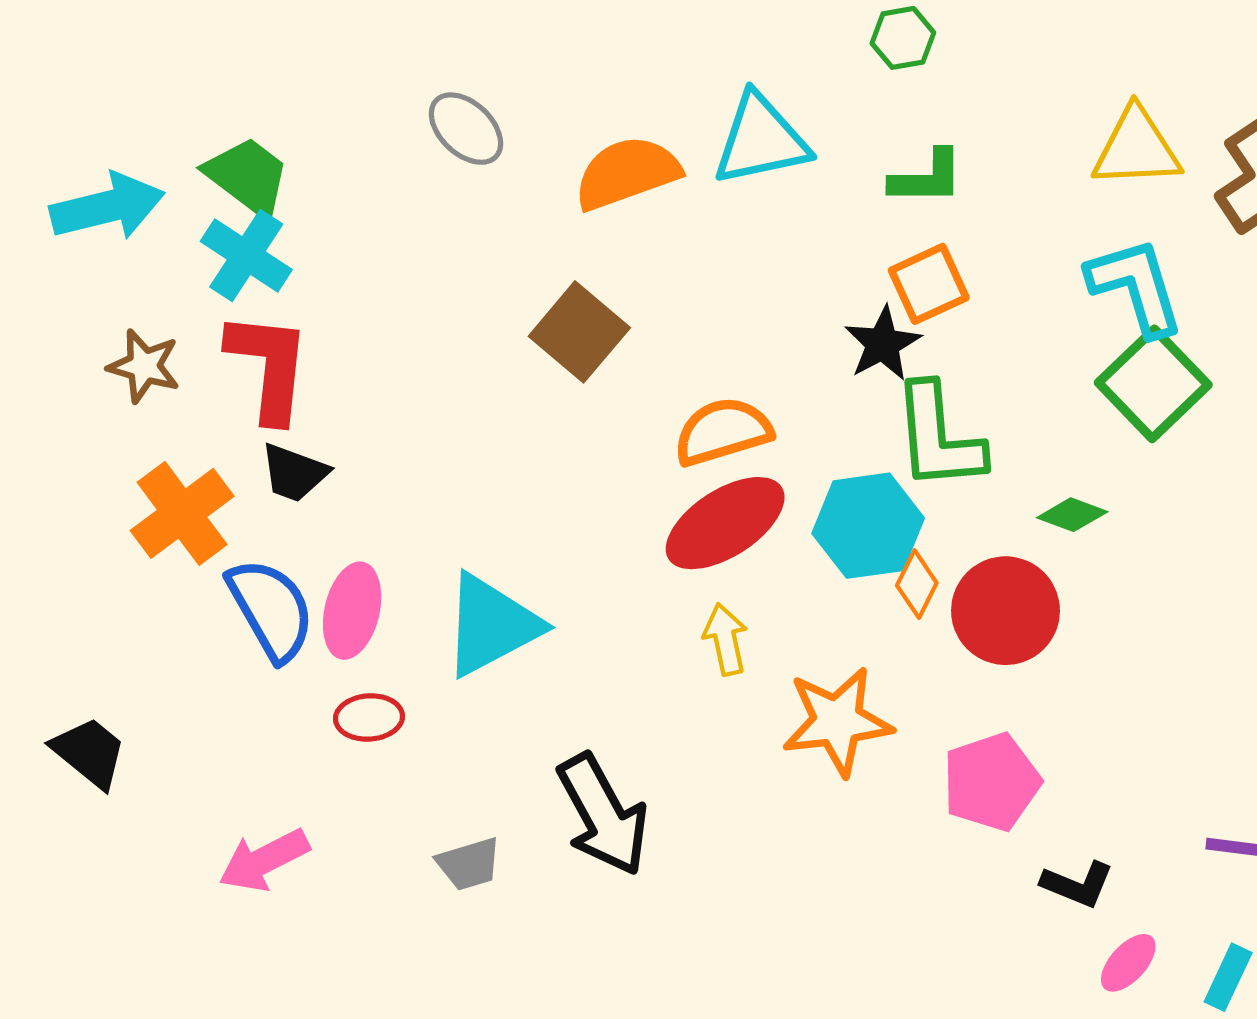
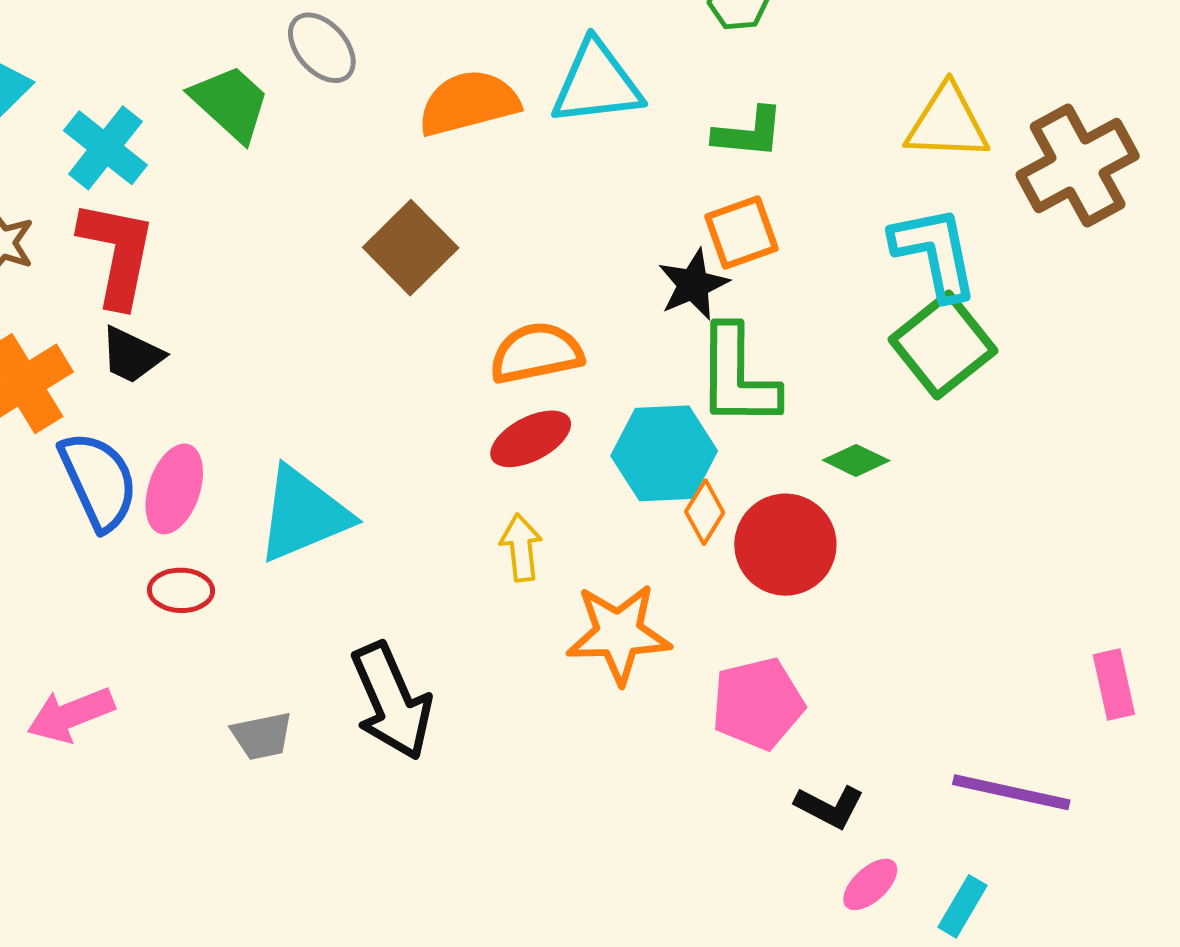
green trapezoid: (248, 177) -> (230, 103), moved
red ellipse: (725, 523) -> (531, 439), size x0.7

